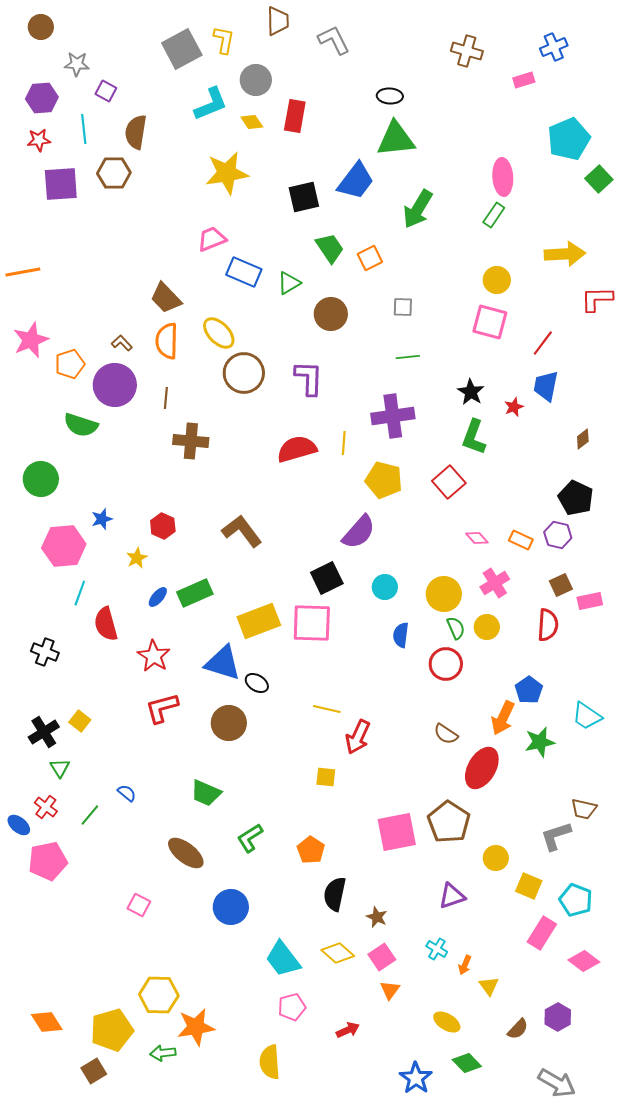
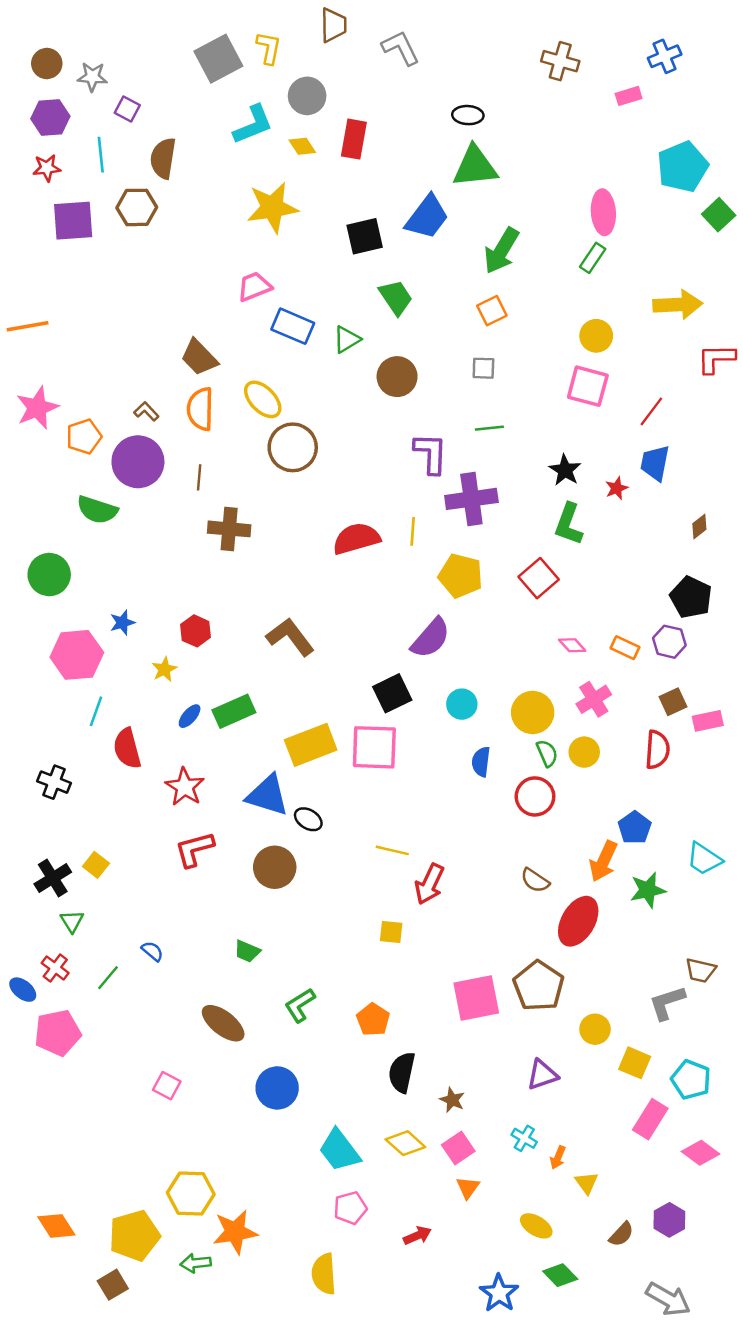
brown circle: (41, 27) -> (47, 64), moved
orange square: (370, 258) -> (492, 311), moved
purple L-shape: (309, 378) -> (431, 453), moved
green trapezoid: (206, 793) -> (247, 951), size x0.7

